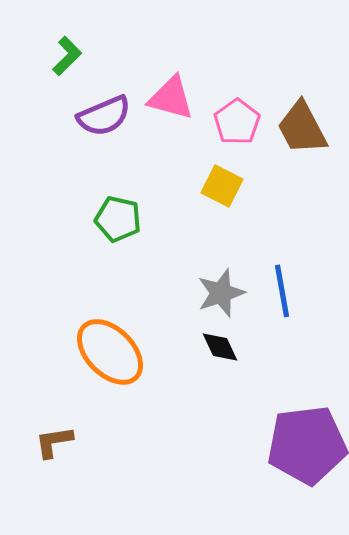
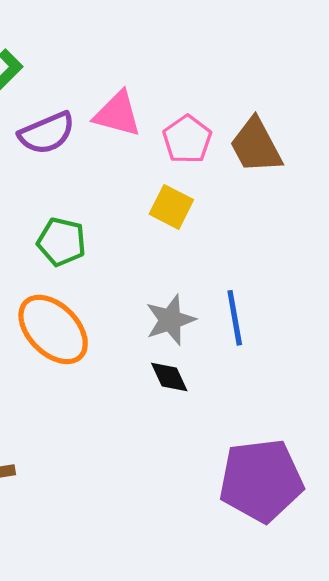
orange ellipse: (110, 352) -> (53, 329), moved

